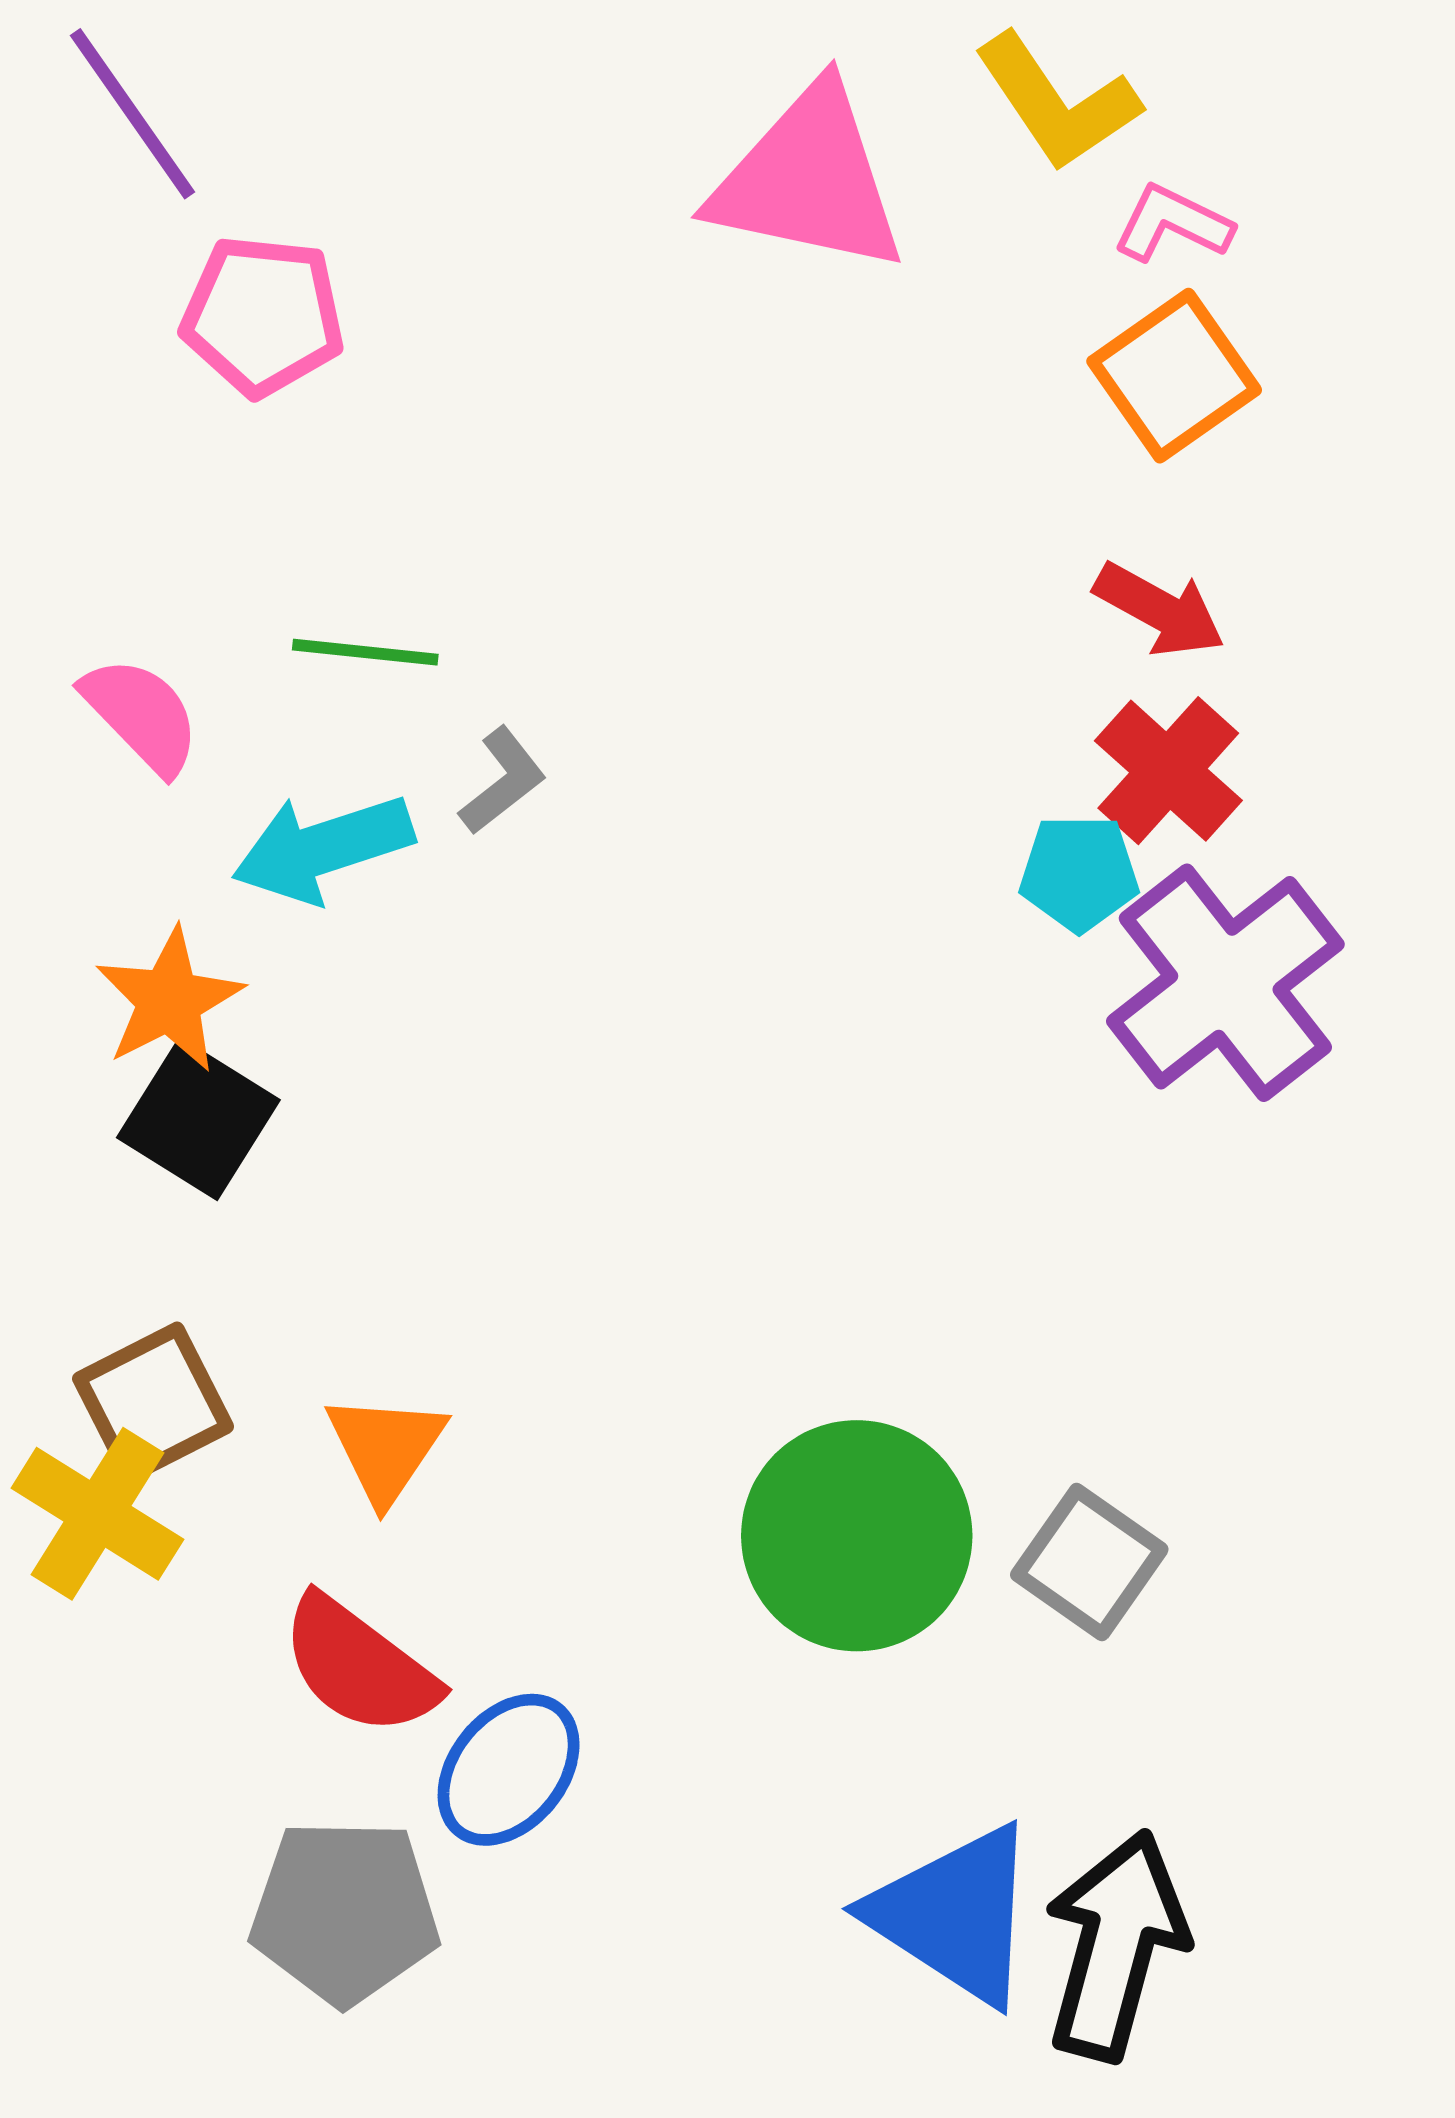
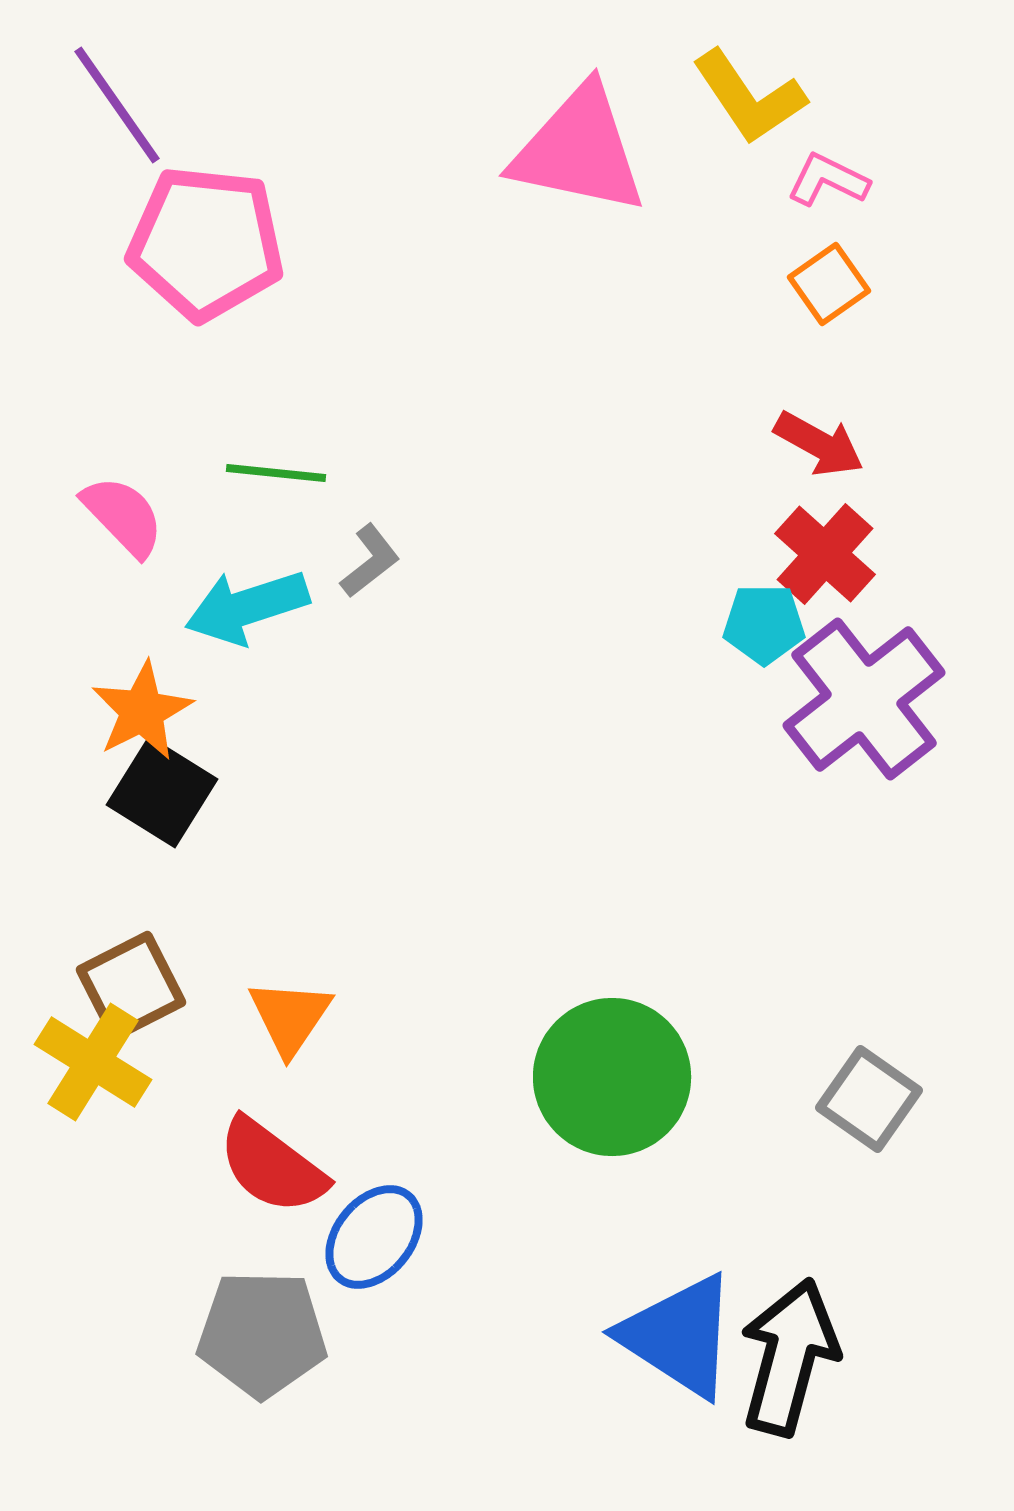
pink pentagon: (263, 316) -> (206, 243), size x1.4
orange square: (1174, 376) -> (829, 284), size x0.7
gray square: (1089, 1562) -> (869, 1099), moved

